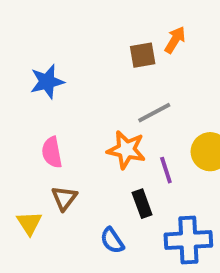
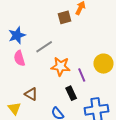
gray line: (154, 113) -> (44, 47), moved
pink semicircle: (52, 152) -> (19, 58), moved
brown triangle: (64, 198) -> (31, 94), turned -32

